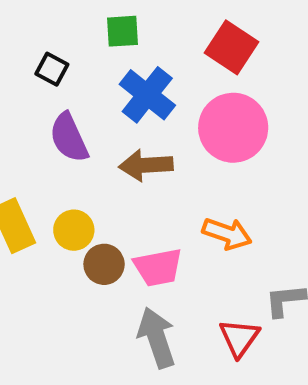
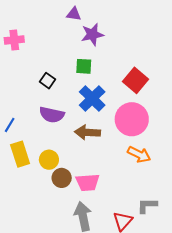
purple semicircle: (69, 138) -> (52, 115), turned -60
orange arrow: (227, 234) -> (139, 154), moved

